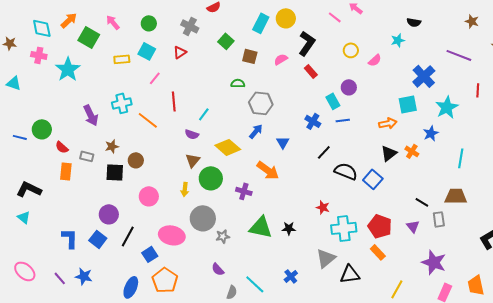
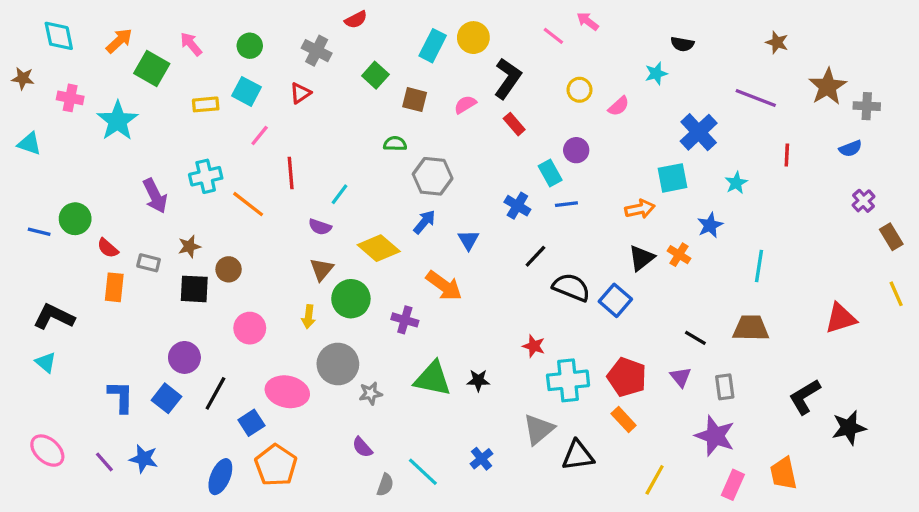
cyan diamond: (42, 28) -> (59, 36), moved
cyan star: (447, 107) -> (736, 183), size x0.6
gray rectangle: (439, 219) -> (725, 387), moved

